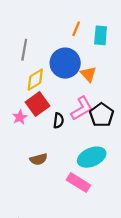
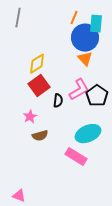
gray line: (24, 50) -> (18, 18), moved
blue circle: (65, 63) -> (85, 38), moved
pink star: (20, 117) -> (30, 117), moved

